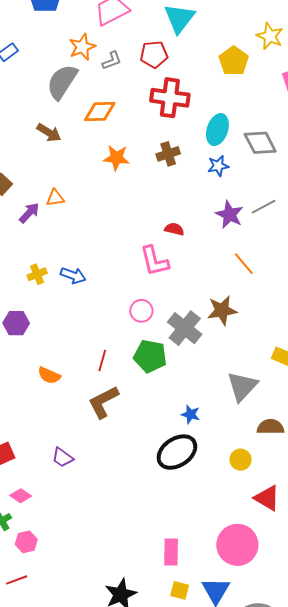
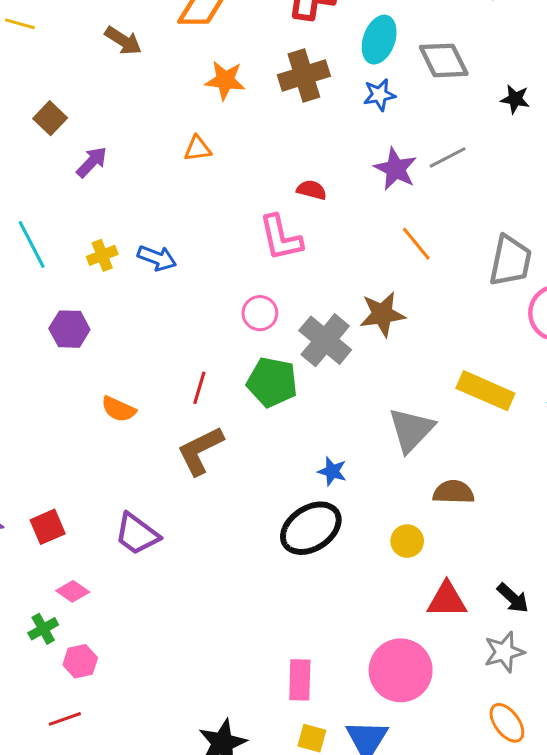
brown cross: (168, 154) -> (304, 75), size x1.4
orange triangle: (55, 198) -> (198, 149), moved
purple trapezoid: (63, 458) -> (137, 534), size x1.4
red triangle: (267, 498) -> (447, 600), turned -32

